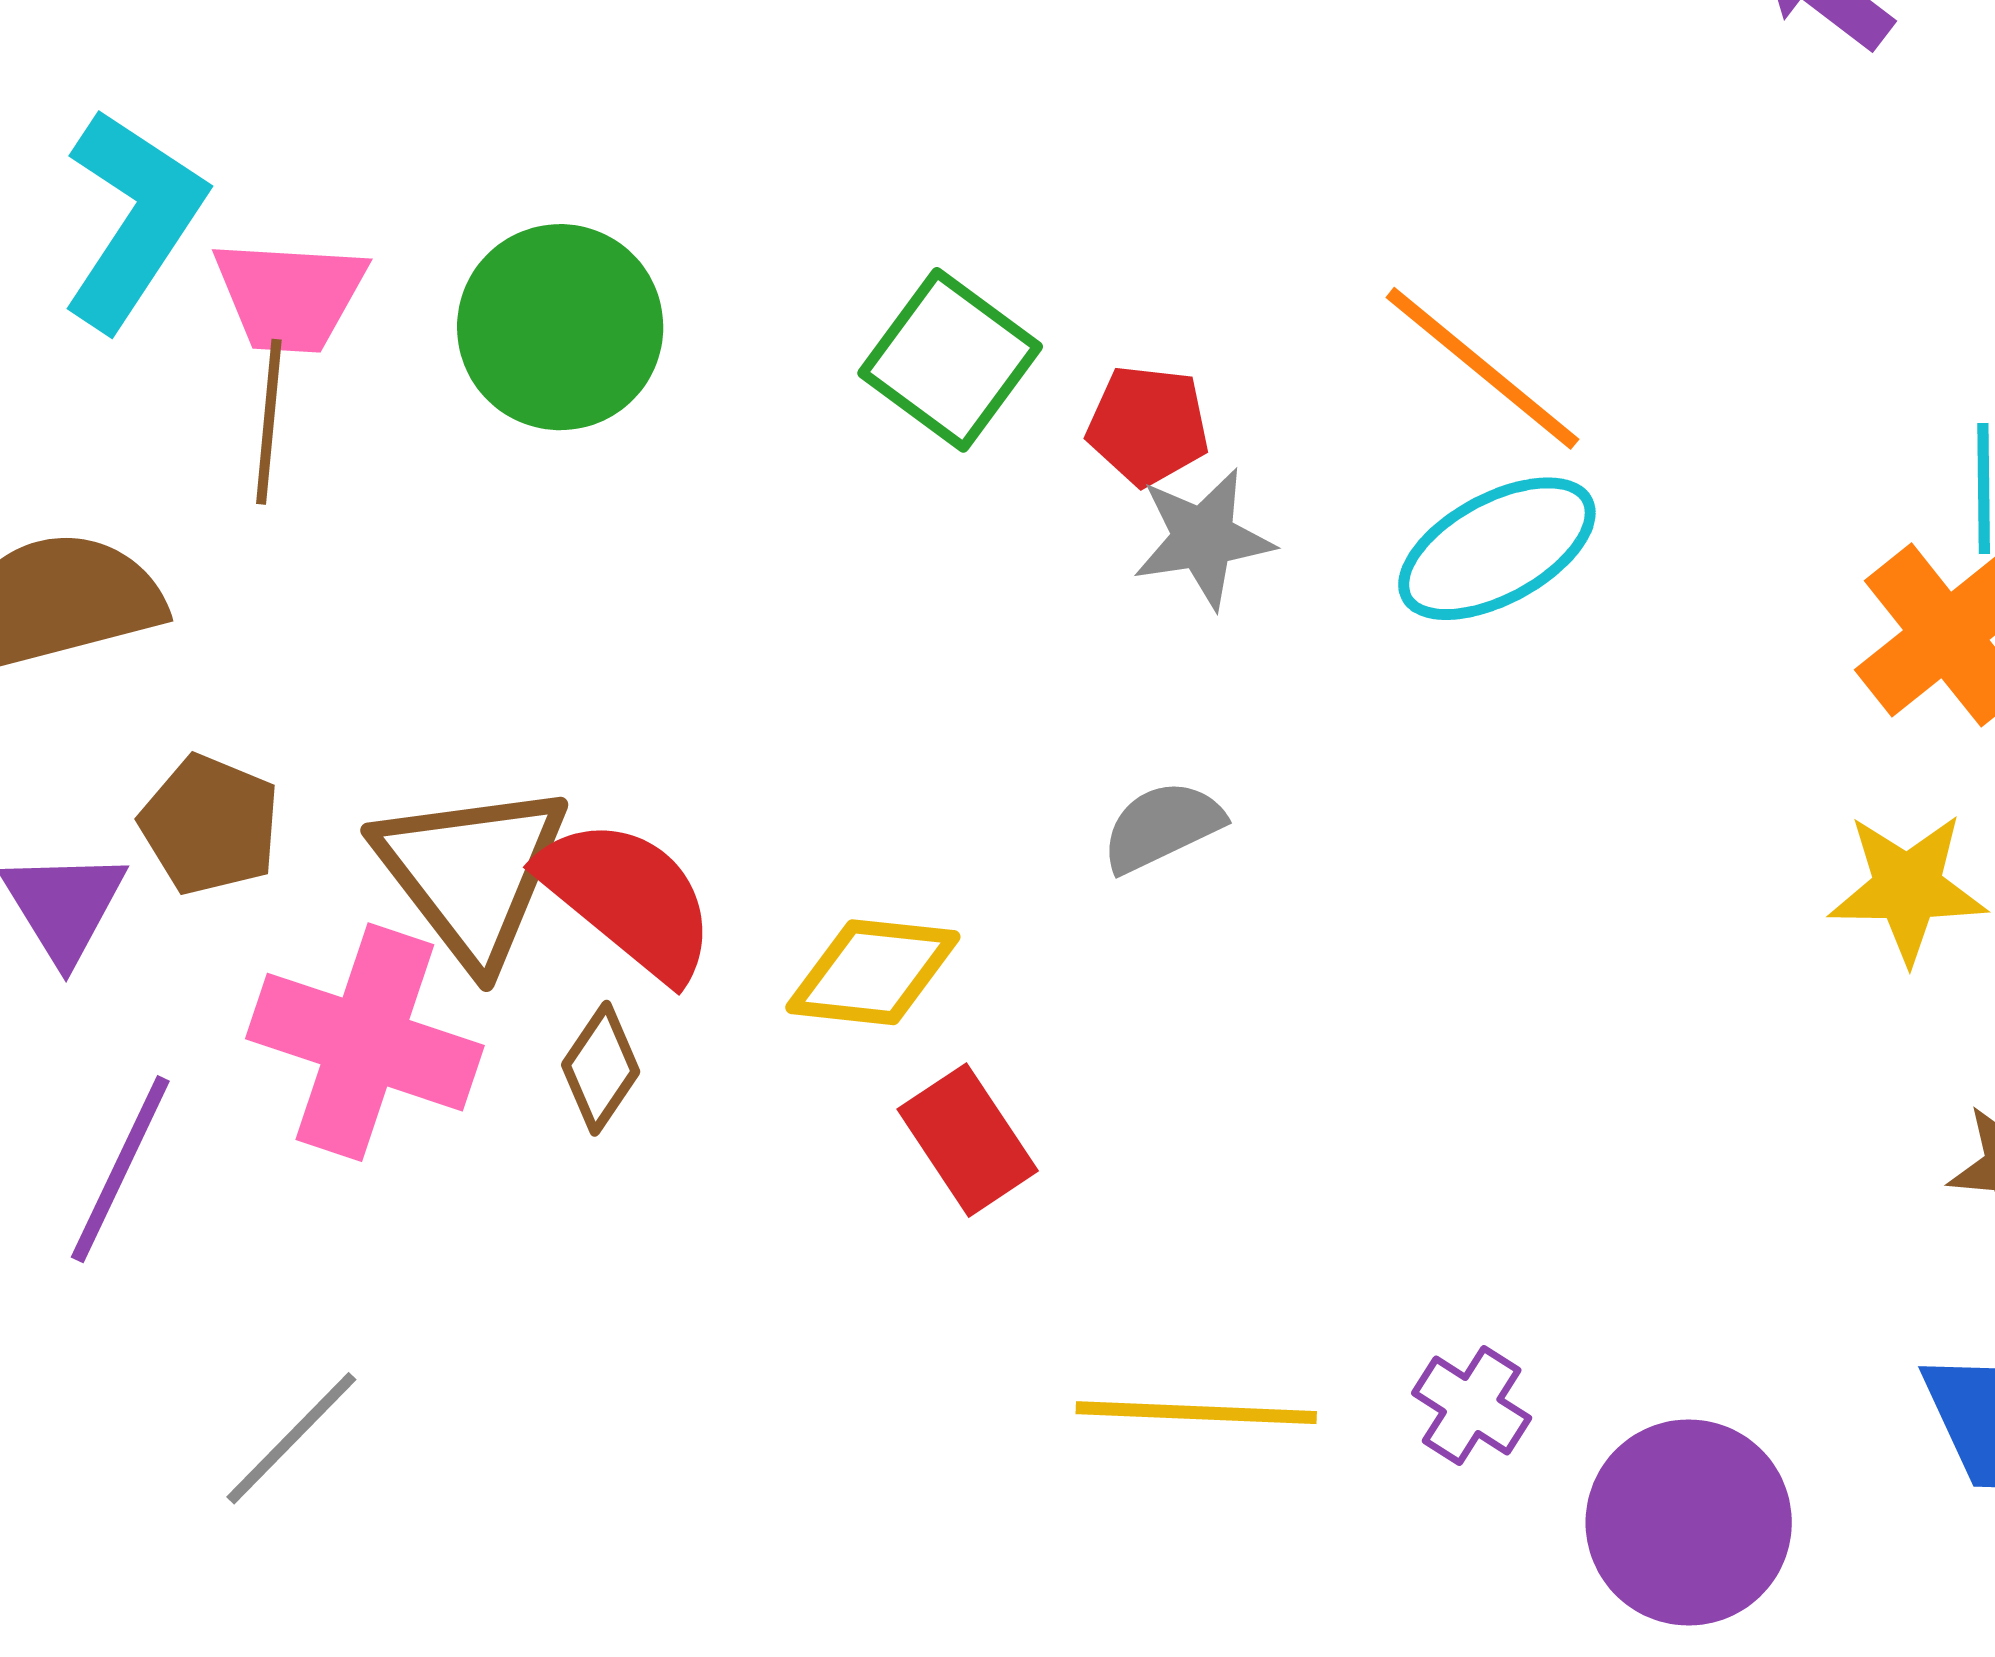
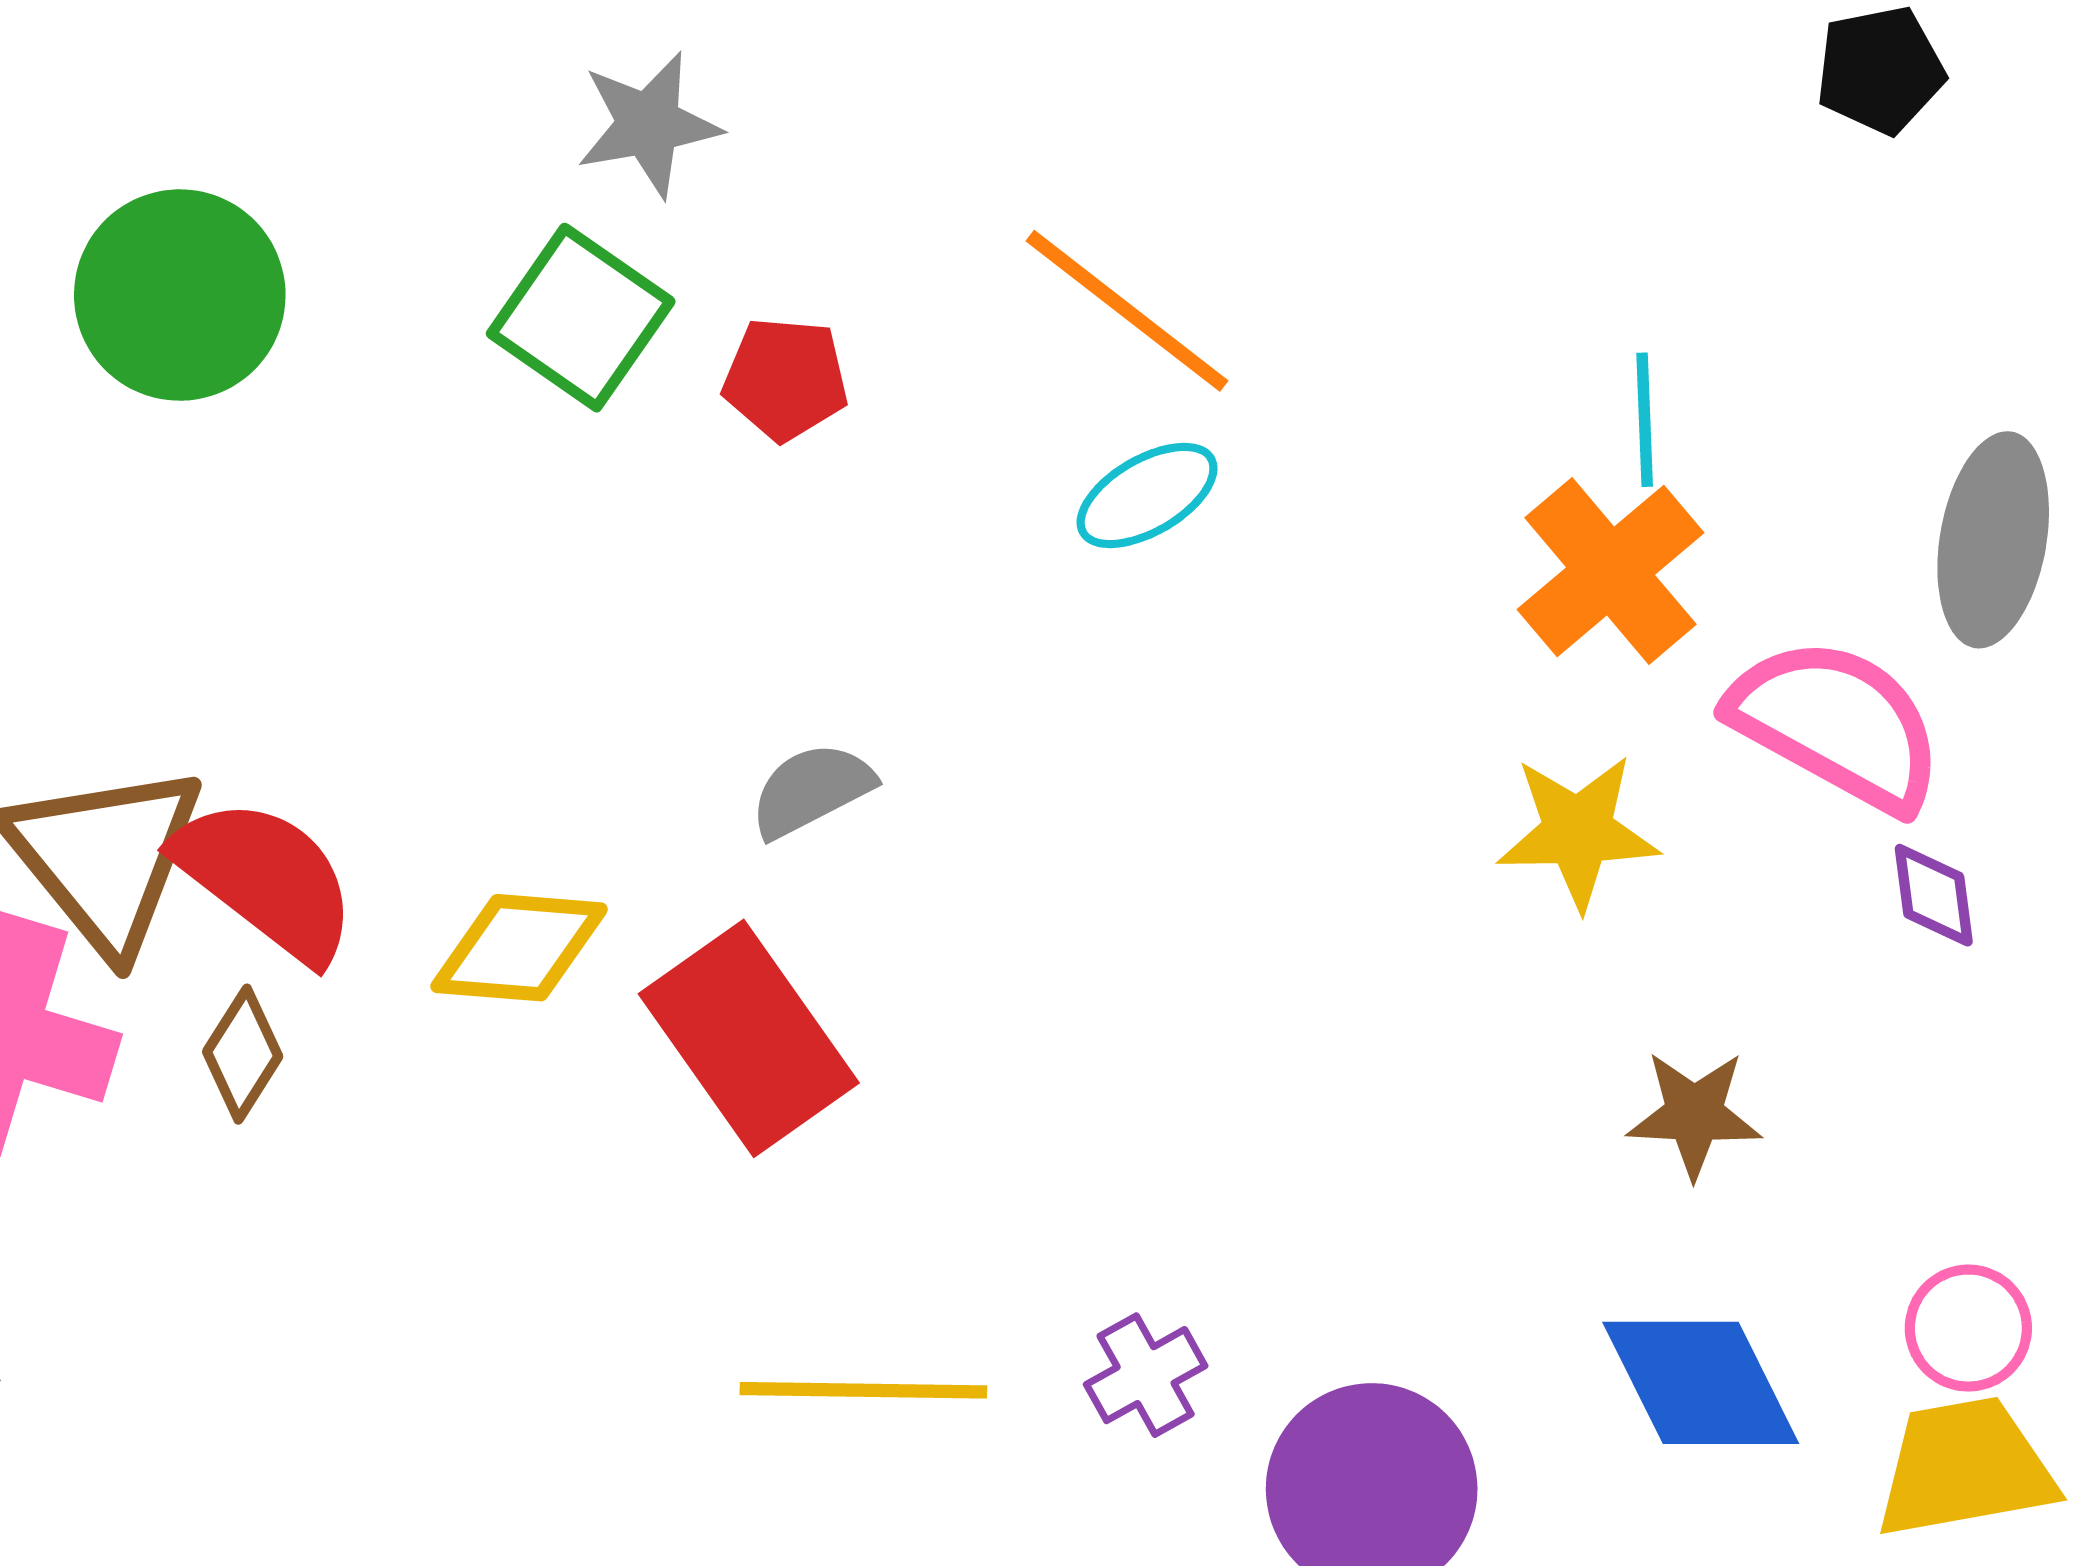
gray star: (1203, 538) -> (648, 124), moved
cyan ellipse: (1497, 549) -> (1147, 495), size x0.7
red rectangle: (968, 1140) -> (749, 1038), moved, size x1.5
purple cross: (1472, 1406) -> (1146, 1375), turned 30

